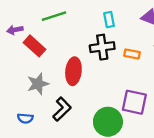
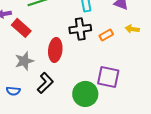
orange rectangle: (132, 54) -> (106, 35), turned -40

